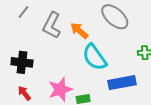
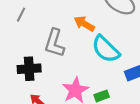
gray L-shape: (52, 25) -> (54, 43), moved

